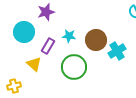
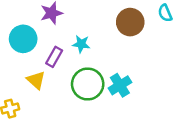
brown circle: (96, 40) -> (130, 22), moved
cyan cross: (117, 51) -> (120, 85), moved

